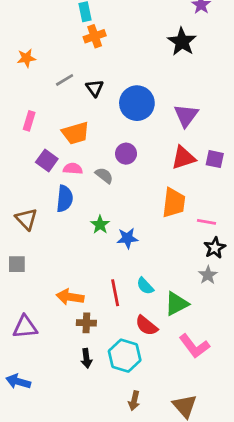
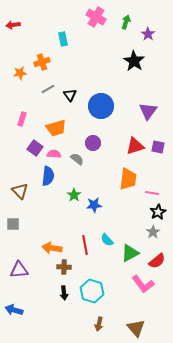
orange cross: (95, 36) -> (42, 62), moved
purple triangle: (186, 115) -> (148, 111), moved
red semicircle: (146, 326) -> (157, 261), moved, turned -78

